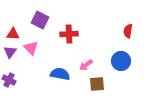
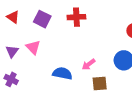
red triangle: (13, 34) -> (13, 17), moved, turned 32
red cross: (69, 34) -> (76, 17), moved

